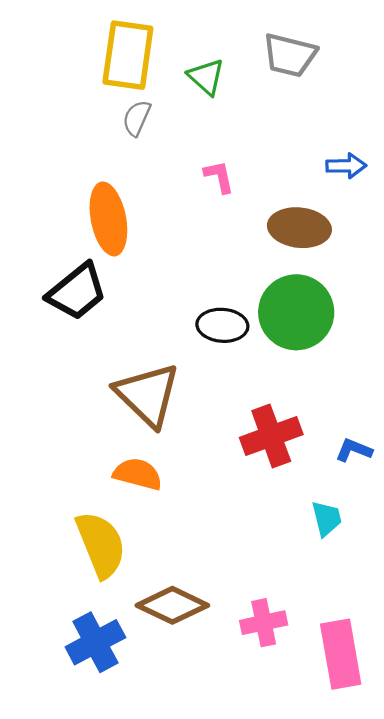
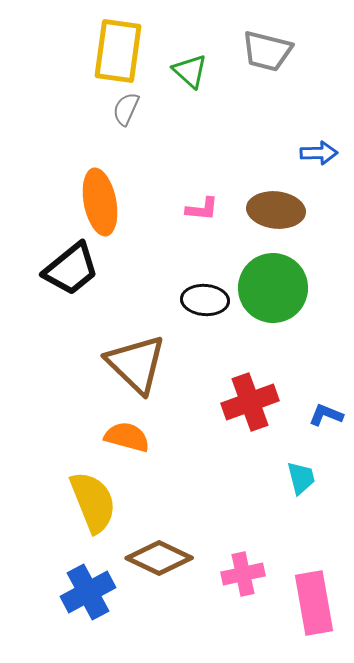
pink L-shape: (219, 177) -> (202, 209), moved, turned 108

